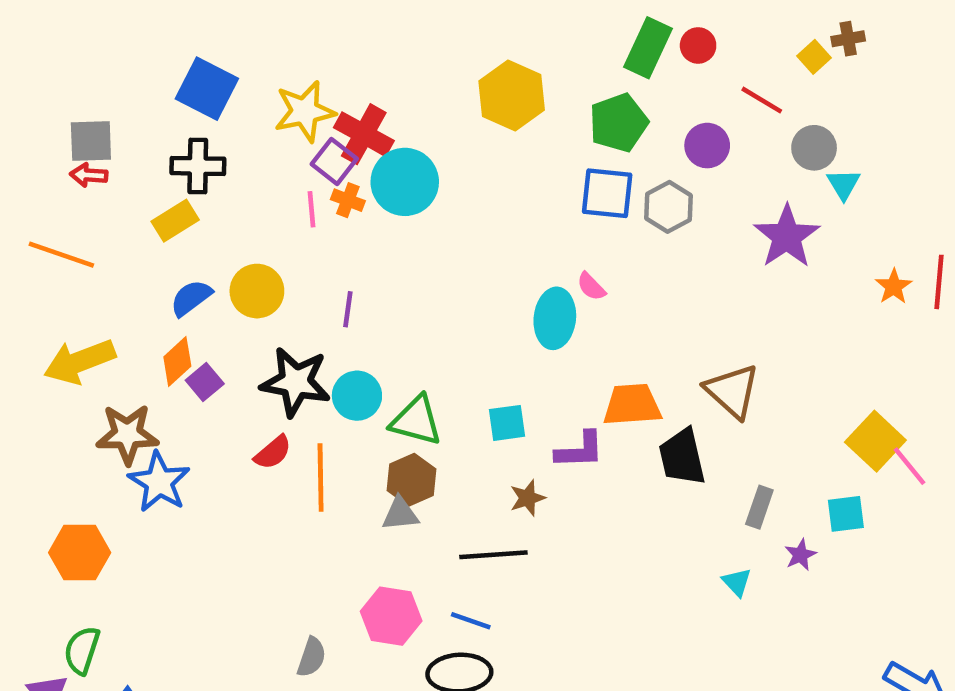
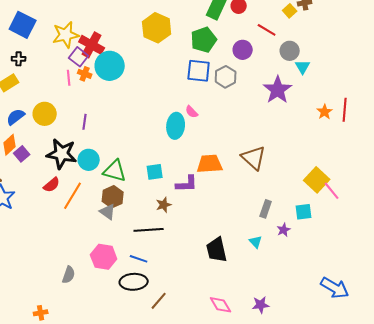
black cross: (198, 166) -> (19, 59), size x0.6
black trapezoid: (682, 457) -> (217, 250), moved
orange line: (321, 477) -> (73, 196), turned 32
gray triangle: (400, 514) -> (108, 212), turned 42

